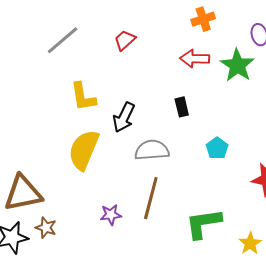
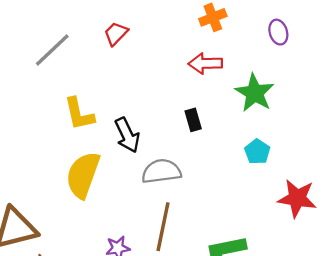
red trapezoid: (125, 40) -> (116, 34), moved
green star: (237, 65) -> (255, 93), moved
black arrow: (124, 117) -> (127, 135), turned -48
cyan pentagon: (217, 148) -> (257, 152), moved

